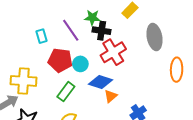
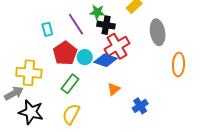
red pentagon: (60, 60) -> (65, 53), turned 30
blue diamond: (101, 82) -> (106, 60), moved

